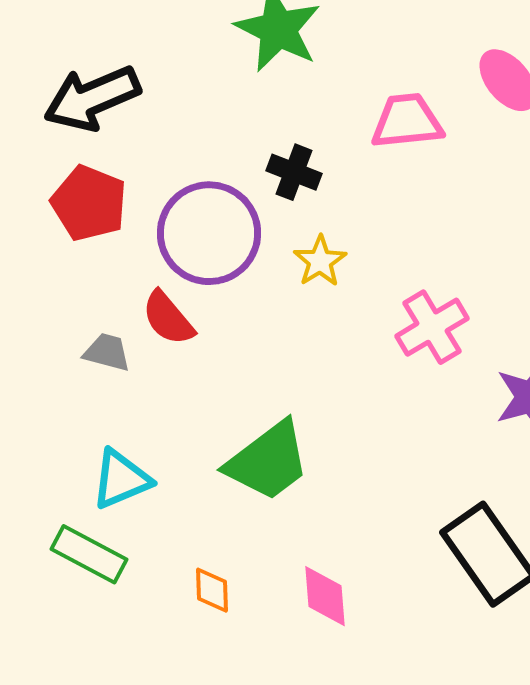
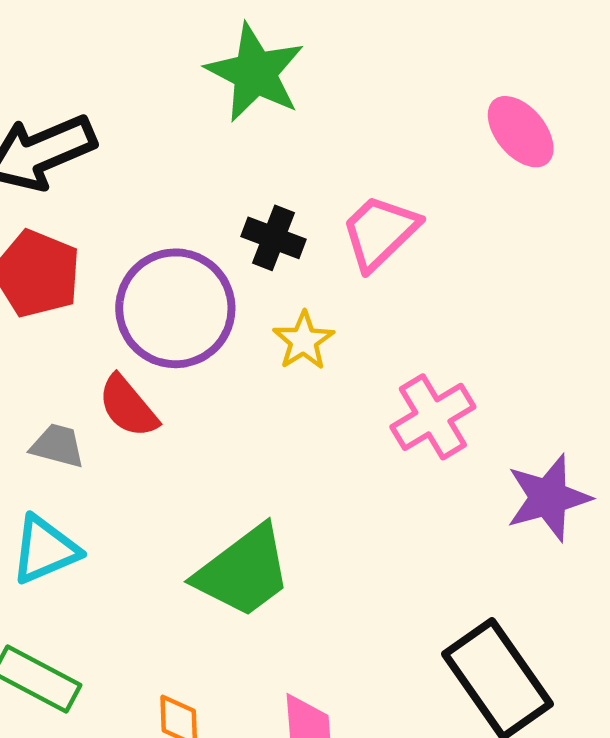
pink trapezoid: (407, 121) -> (380, 232), moved, turned -38
cyan triangle: (121, 479) -> (45, 550), moved

